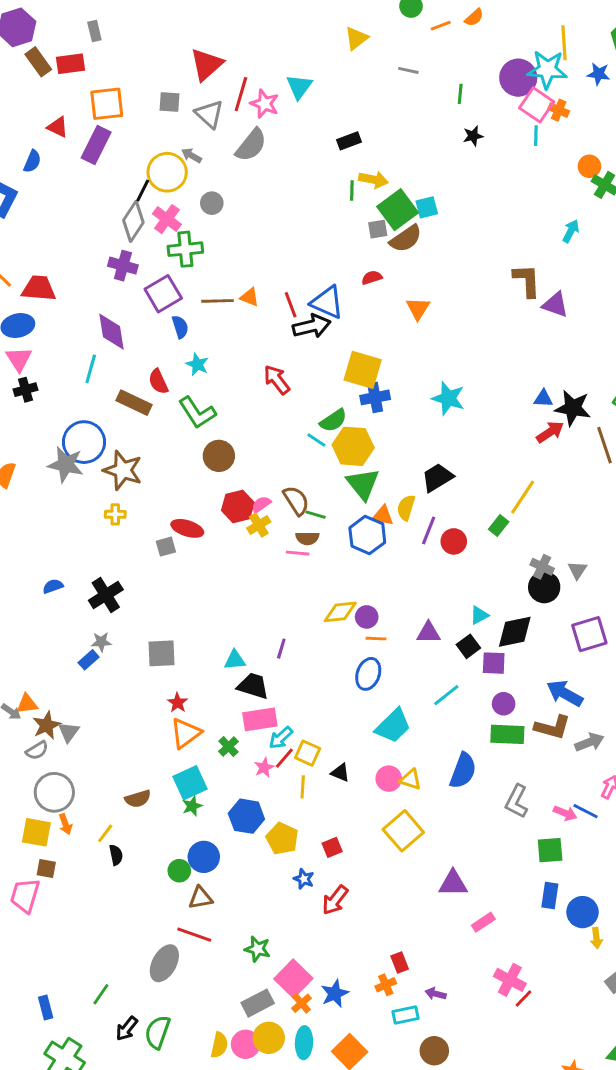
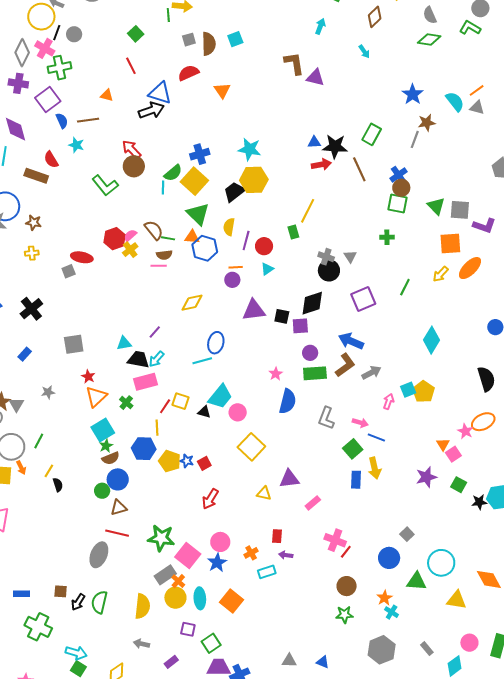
black line: (143, 190) -> (57, 33), moved
cyan square: (427, 207) -> (235, 39), moved
green square: (398, 210) -> (136, 34), moved, size x0.6
brown semicircle: (406, 239) -> (209, 44), turned -50
red semicircle: (372, 278) -> (188, 73), size x1.5
brown line: (217, 301) -> (88, 120), moved
red line: (291, 305) -> (131, 66), moved
yellow square: (363, 370) -> (194, 181), moved, turned 32
green L-shape: (197, 413) -> (105, 185), moved
red arrow: (550, 432) -> (321, 164), turned 30
cyan line: (316, 440) -> (163, 187), turned 64
yellow hexagon: (353, 446) -> (254, 180), moved
brown circle: (219, 456) -> (134, 166), moved
brown star: (123, 470) -> (34, 223), size x0.6
black trapezoid: (437, 478) -> (234, 192), moved
orange triangle: (383, 516) -> (192, 237), moved
green rectangle: (499, 526) -> (293, 232), turned -48
cyan triangle: (479, 615) -> (267, 269), moved
purple circle: (367, 617) -> (232, 280), moved
purple triangle: (428, 633) -> (254, 310), size x1.4
orange line: (376, 639) -> (236, 267), moved
gray star: (101, 642) -> (48, 392), moved
black square: (468, 646) -> (282, 316), turned -35
purple line: (281, 649) -> (155, 332), turned 32
cyan line: (446, 695) -> (202, 361), moved, turned 30
cyan trapezoid: (393, 726) -> (220, 397), moved
brown L-shape: (552, 727) -> (345, 365), turned -45
cyan arrow: (281, 738) -> (157, 359), moved
pink star: (264, 767) -> (276, 374), moved
yellow triangle: (411, 779) -> (264, 494), moved
yellow line: (303, 787) -> (157, 428), moved
brown semicircle: (138, 799) -> (111, 458), moved
blue line: (586, 811) -> (376, 438), moved
green square: (550, 850) -> (353, 449), turned -30
brown square: (46, 869) -> (61, 591), moved
blue star: (304, 879) -> (187, 461), moved
blue circle: (582, 912) -> (389, 558), moved
yellow arrow: (596, 938) -> (375, 468), moved, size x1.5
green star: (258, 949) -> (161, 538), size x1.5
red rectangle: (400, 963) -> (277, 536), moved, turned 32
green line: (101, 994) -> (39, 441), moved
orange cross: (301, 1003) -> (178, 581), moved
blue rectangle: (46, 1007) -> (21, 594), turned -70
pink circle: (246, 1044) -> (220, 542), moved
yellow semicircle: (219, 1045) -> (142, 606), size x1.4
brown circle: (434, 1051) -> (347, 586), moved

